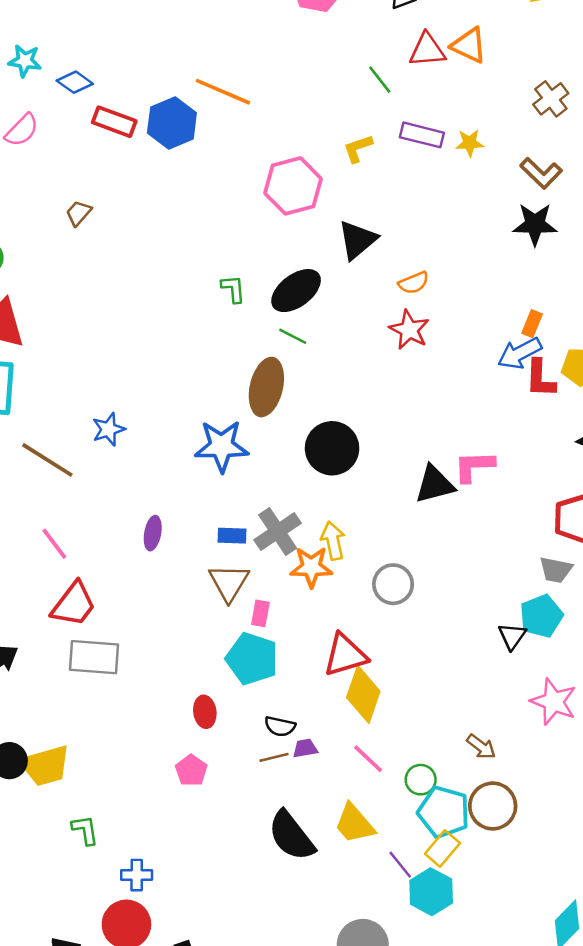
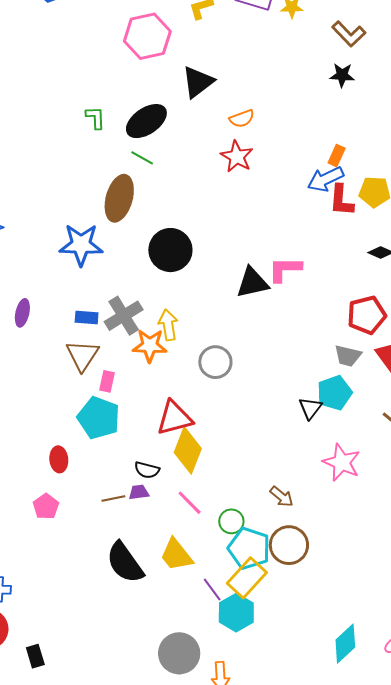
black star: (535, 224) -> (342, 75), size x0.7
black semicircle: (280, 726) -> (147, 470), moved
yellow rectangle: (442, 848) -> (247, 578), size x1.4

